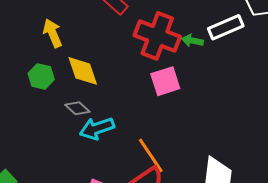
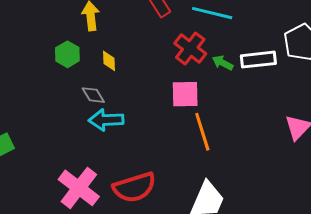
red cross: (157, 36) -> (190, 48), size x0.7
yellow diamond: (83, 71) -> (109, 61), size x0.6
orange line: (151, 155) -> (202, 132), moved

